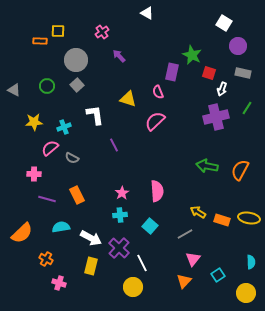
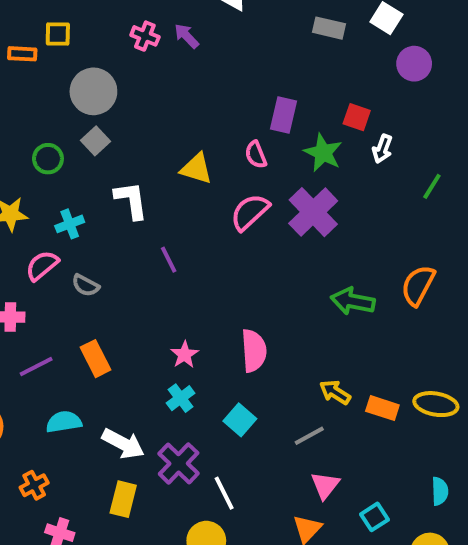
pink cross: (102, 32) -> (145, 36), turned -32
green star: (192, 55) -> (323, 153), moved
purple arrow: (119, 56) -> (186, 36), moved
gray rectangle: (243, 73) -> (329, 28), moved
green circle: (47, 86) -> (48, 159), moved
purple cross: (216, 117) -> (313, 212), moved, turned -30
orange semicircle: (240, 170) -> (418, 285), moved
purple line: (47, 199) -> (36, 366), turned -42
cyan cross: (120, 215) -> (181, 398), turned -32
orange cross: (46, 259) -> (34, 485), turned 32

